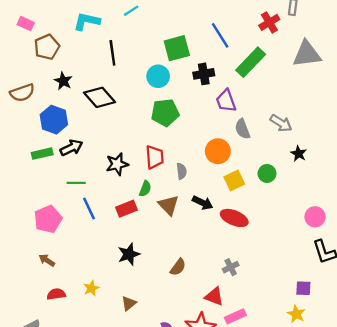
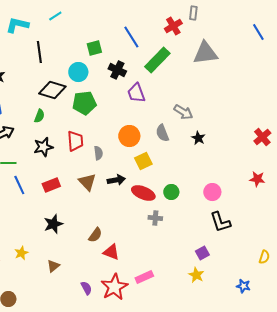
green square: (177, 48) -> (94, 48), size x0.7
black cross: (204, 74) -> (117, 70), turned 36
black diamond: (100, 97) -> (52, 90), moved, turned -32
gray semicircle: (242, 129) -> (162, 133), moved
green circle: (267, 173) -> (171, 192), moved
green semicircle: (145, 189) -> (39, 116), moved
black arrow: (203, 203) -> (116, 180), turned -36
gray cross: (231, 267) -> (155, 218), moved, turned 32
purple square: (303, 288) -> (202, 253), turned -32
red triangle: (214, 296) -> (111, 252), moved

